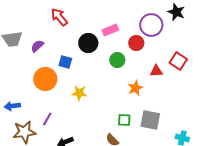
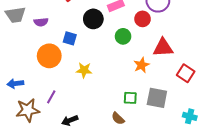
purple semicircle: (37, 46) -> (41, 22), turned -144
red square: (178, 61) -> (186, 73), moved
red triangle: (156, 71) -> (163, 48), size x1.5

